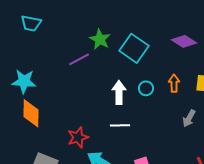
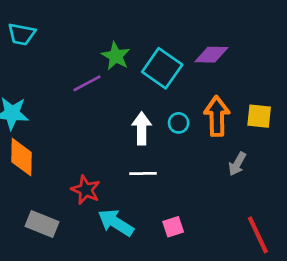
purple diamond: (184, 41) -> (211, 55), moved, turned -30
orange arrow: (174, 83) -> (217, 116), size x1.6
red star: (78, 137) -> (86, 190), turned -30

